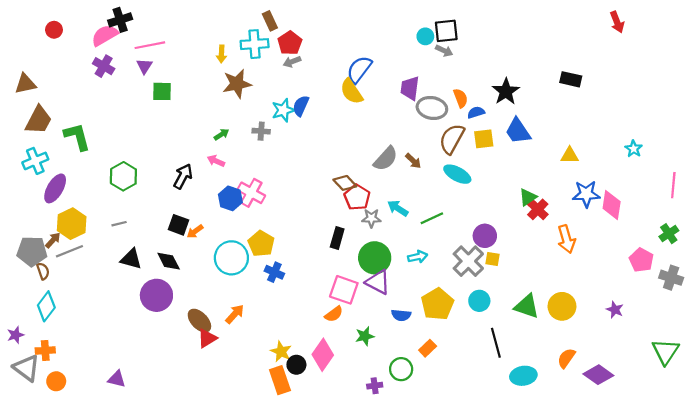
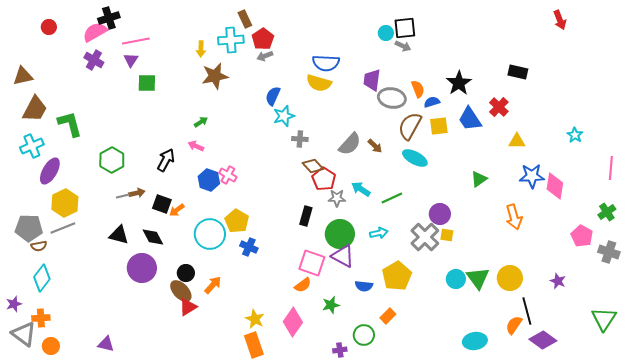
blue semicircle: (359, 69) -> (326, 63), turned -124
yellow semicircle: (352, 91) -> (319, 83), turned -40
cyan star: (283, 110) -> (284, 116), moved
gray cross: (261, 131) -> (300, 139), moved
pink cross: (251, 193) -> (228, 175), size x0.7
red cross: (538, 209) -> (499, 107), moved
gray line: (119, 224) -> (123, 196), moved
brown arrow: (53, 240) -> (137, 193), moved, turned 35
brown semicircle: (43, 271) -> (39, 246), turned 98
cyan circle: (479, 301) -> (456, 279), moved
green triangle: (527, 306) -> (478, 278), turned 35
black line: (496, 343) -> (527, 311), moved
black circle: (296, 365) -> (186, 273), moved

